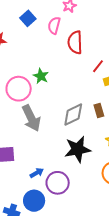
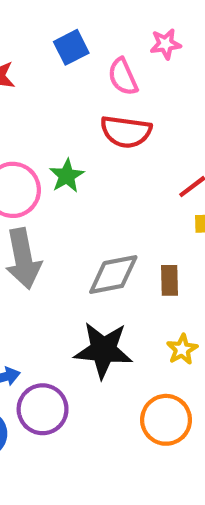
pink semicircle: (54, 25) -> (123, 77), turned -54
red semicircle: (75, 42) -> (126, 132), moved, turned -95

